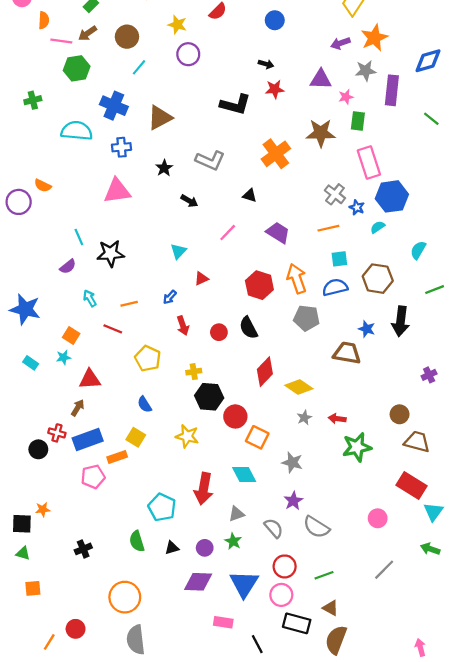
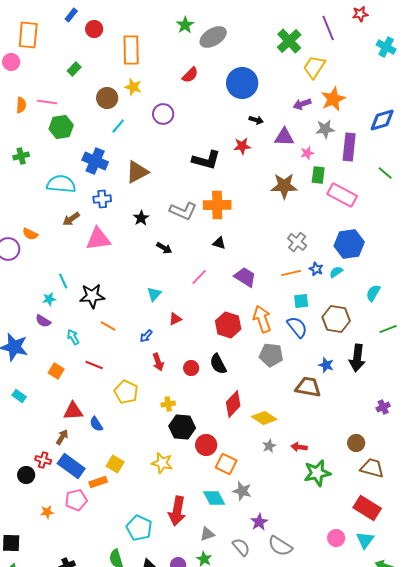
orange semicircle: (44, 20) -> (21, 105), moved
blue circle: (275, 20) -> (242, 83), size x1.8
yellow star: (177, 25) -> (133, 87), moved
brown arrow: (88, 33) -> (71, 219), moved
black arrow: (266, 64) -> (256, 120), moved
orange cross: (276, 154) -> (217, 205), moved, turned 36
pink rectangle: (369, 163) -> (342, 195), moved, turned -44
blue star: (357, 207) -> (316, 269), moved
purple semicircle: (68, 267) -> (43, 321), moved, turned 70
blue semicircle: (335, 287) -> (297, 327), turned 65
orange line: (129, 304) -> (108, 326), moved, turned 42
cyan star: (63, 357) -> (49, 299), moved
blue semicircle: (144, 404) -> (96, 424), moved
blue rectangle: (88, 439) -> (71, 466), turned 56
gray star: (292, 462) -> (242, 491), moved
orange star: (43, 510) -> (47, 512), moved
cyan triangle: (433, 512) -> (365, 540), moved

